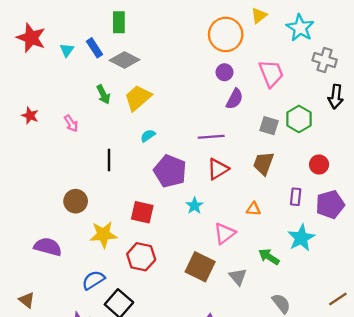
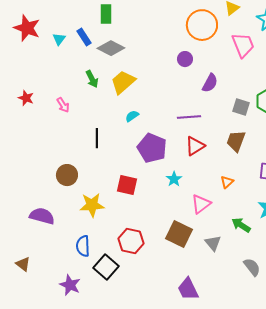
purple circle: (225, 72) -> (185, 59), moved
pink trapezoid: (271, 73) -> (243, 45), moved
orange triangle: (253, 209) -> (227, 182), turned -48
red hexagon: (141, 257) -> (131, 241), moved
blue semicircle: (93, 280) -> (83, 246), turned -60

